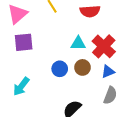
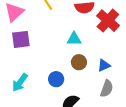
red cross: (104, 46) -> (108, 21), moved
blue circle: (60, 69) -> (56, 79), moved

